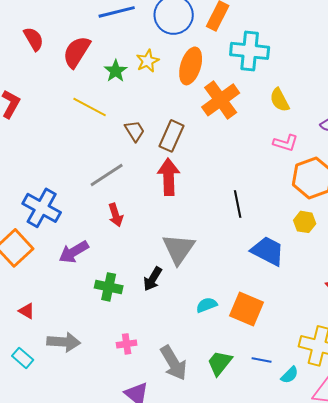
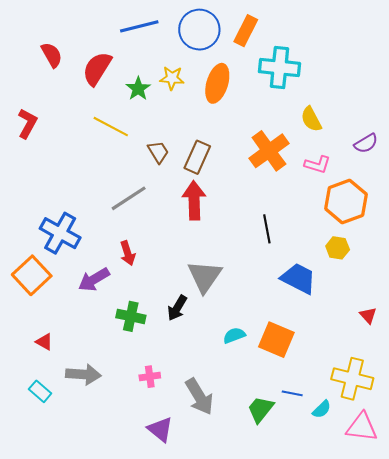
yellow star: (148, 61) -> (172, 78), turned 30
orange cross: (221, 100) -> (269, 151), moved
red arrow: (116, 215) -> (128, 253), moved
green trapezoid: (220, 363) -> (261, 409), moved

